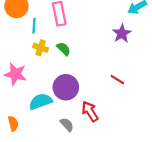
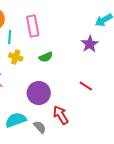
green semicircle: (64, 49) -> (46, 57), moved, turned 112
cyan semicircle: (41, 102) -> (16, 120), moved

